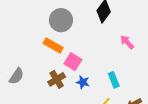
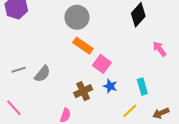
gray circle: (61, 20) -> (77, 17), moved
brown cross: (57, 79) -> (83, 91), moved

